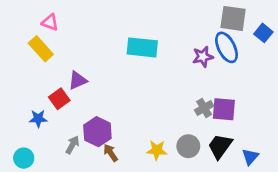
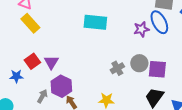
yellow rectangle: (41, 49) -> (30, 23), moved
purple triangle: (78, 80) -> (51, 62), moved, turned -35
gray cross: (204, 108) -> (117, 68), moved
gray circle: (188, 146) -> (139, 63), moved

